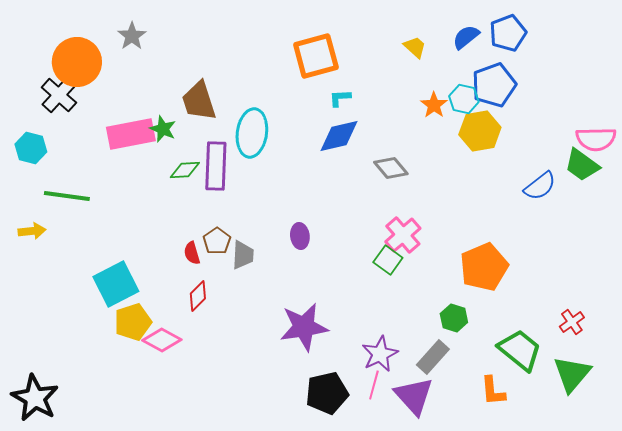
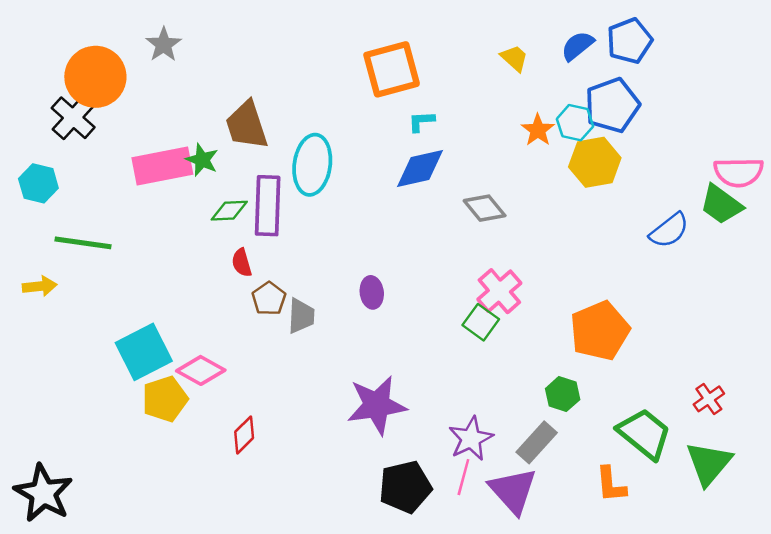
red semicircle: (192, 253) -> (242, 263), moved
red diamond: (198, 296) -> (244, 435), moved
pink diamond: (162, 340) -> (201, 370), moved

